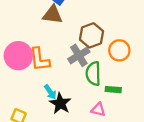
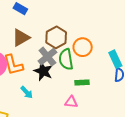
brown triangle: (53, 15) -> (21, 38), moved, turned -30
green semicircle: (93, 74) -> (66, 59), moved
black star: (60, 103) -> (43, 71), moved

